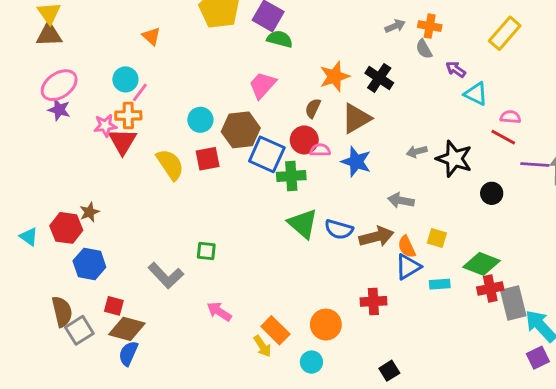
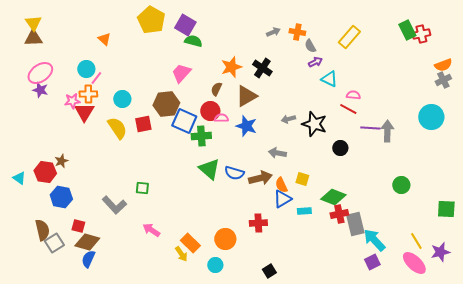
gray semicircle: (424, 49) -> (310, 46), moved
purple arrow: (456, 69) -> (315, 62), turned 120
cyan circle: (200, 120) -> (122, 99), moved

